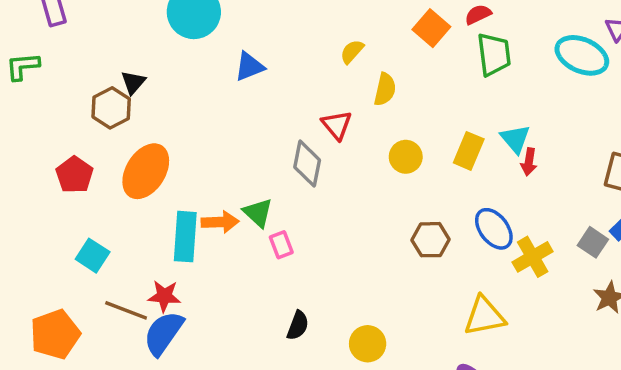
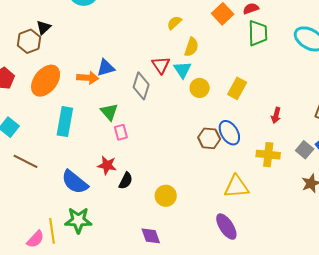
blue triangle: (249, 67) -> (106, 68), moved
cyan triangle: (515, 139) -> (182, 70), moved
red arrow: (529, 162) -> (276, 115), moved
orange arrow: (220, 222) -> (88, 78), moved
blue ellipse: (494, 229) -> (229, 133), moved
yellow cross: (533, 257) -> (268, 155), turned 30
red star: (164, 296) -> (107, 165), moved
blue semicircle: (163, 333) -> (75, 182), moved, turned -92

